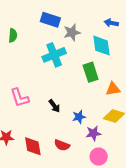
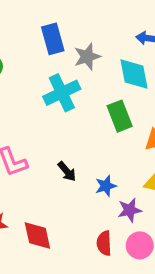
blue rectangle: (50, 20) -> (53, 39), turned 60
red semicircle: (62, 145) -> (104, 243), moved, turned 70

